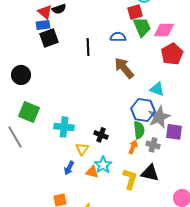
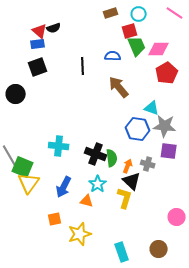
black square: (49, 38) -> (38, 67), moved
green square: (29, 112) -> (23, 167), moved
gray star: (159, 117) -> (165, 126), moved, turned 30
green semicircle: (139, 130) -> (112, 158), moved
black cross: (101, 135) -> (96, 154), size x1.5
yellow triangle: (82, 149) -> (29, 183), moved, size x1.6
blue arrow: (69, 168) -> (64, 187), size x1.5
orange triangle: (92, 172) -> (87, 201), moved
black triangle: (150, 173) -> (132, 181), moved, turned 30

